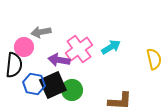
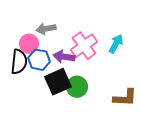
cyan arrow: (111, 47) -> (116, 44), turned -30
blue hexagon: (34, 84) -> (39, 60), moved

